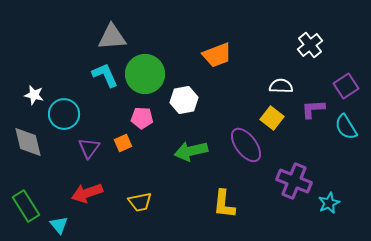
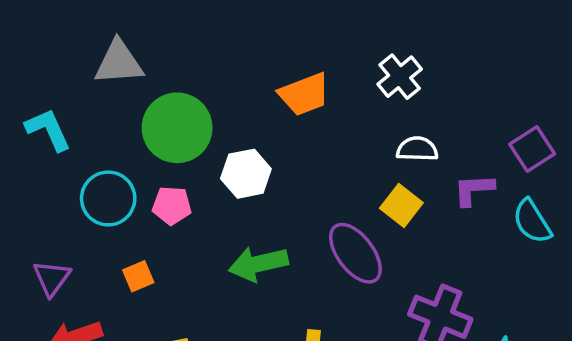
white cross: (310, 45) -> (400, 77), moved
cyan L-shape: (105, 75) -> (48, 130), moved
cyan circle: (64, 114) -> (108, 198), moved
orange square: (123, 143) -> (138, 276), moved
purple triangle: (89, 148) -> (52, 278), moved

